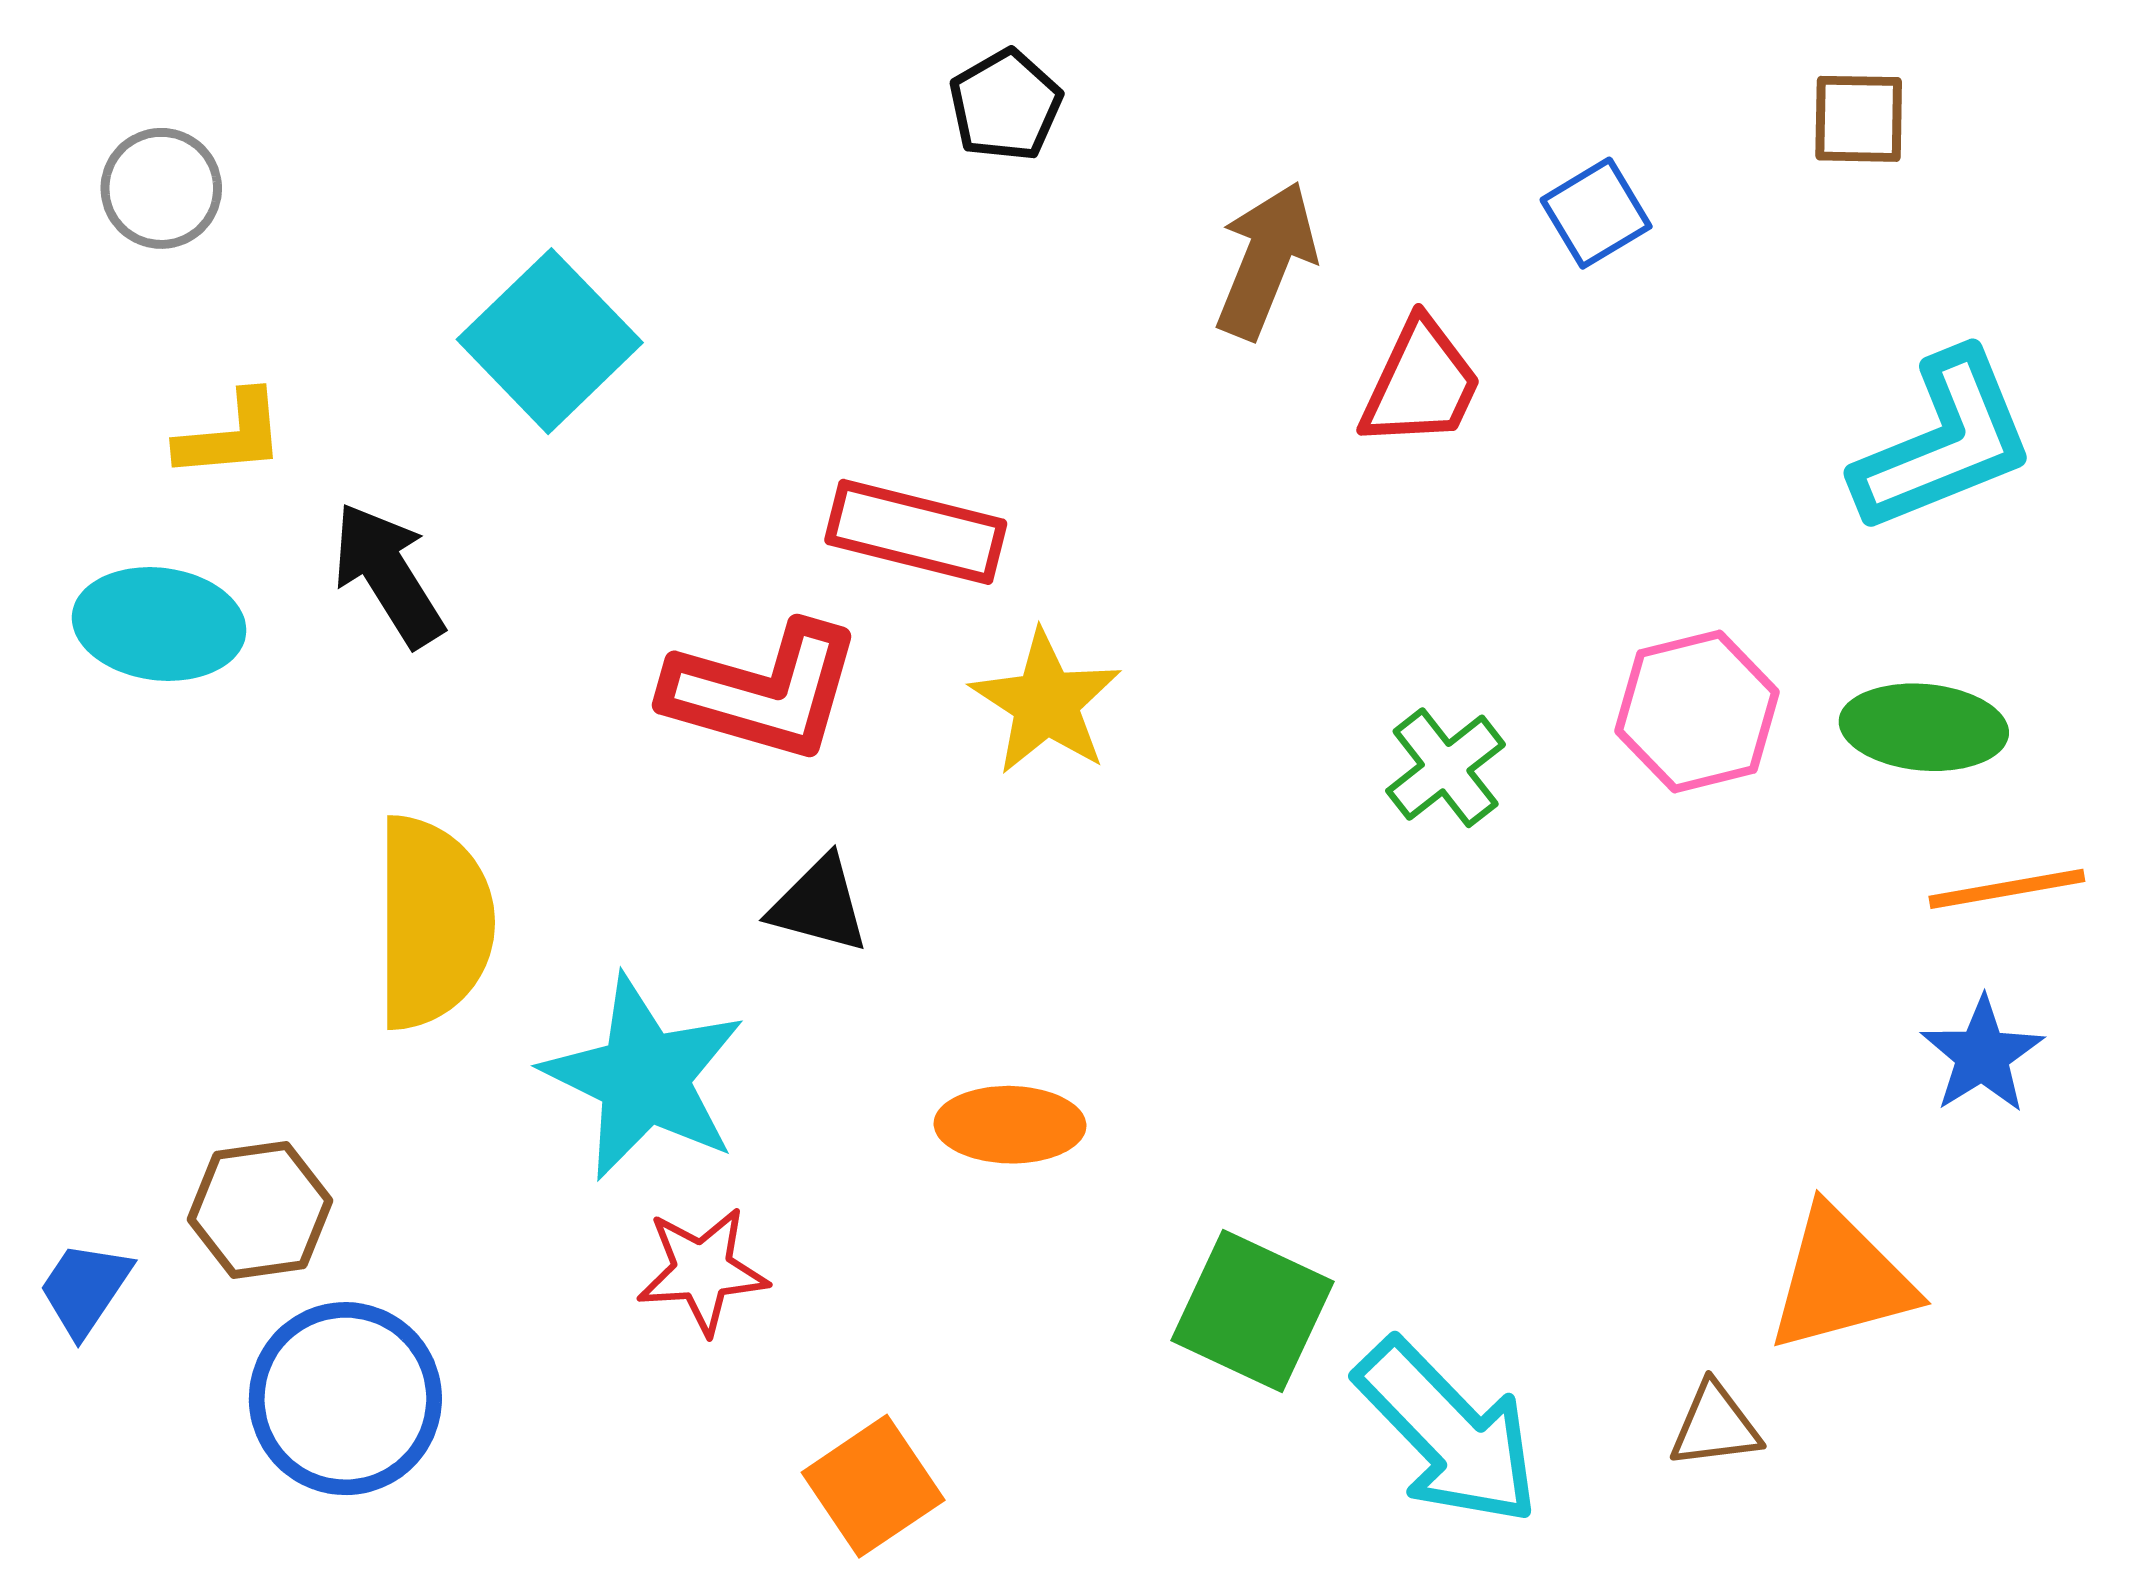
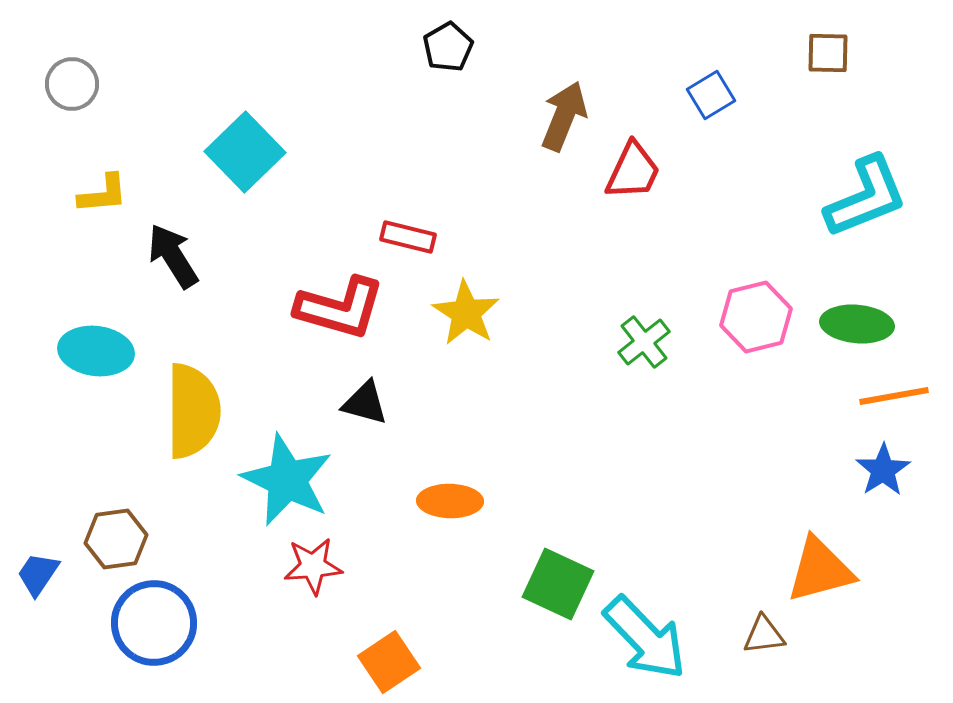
red rectangle: (916, 532) -> (408, 237), size x0.7
cyan ellipse: (159, 624) -> (96, 351), moved

